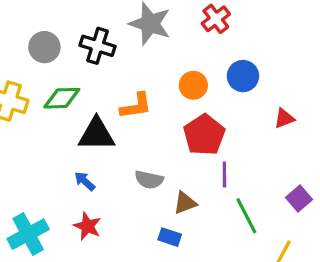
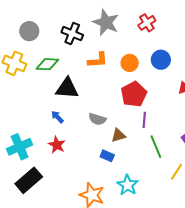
gray circle: (44, 47) -> (29, 31), moved
orange L-shape: (136, 106) -> (98, 60), moved

